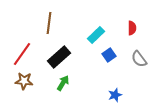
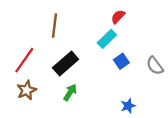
red semicircle: (132, 28) -> (118, 17), moved, turned -136
brown star: (24, 81) -> (27, 90), turned -30

